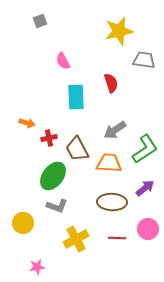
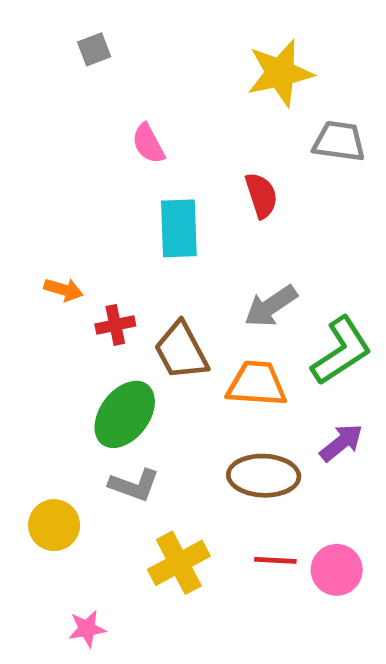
pink circle: (148, 229) -> (337, 570), moved

